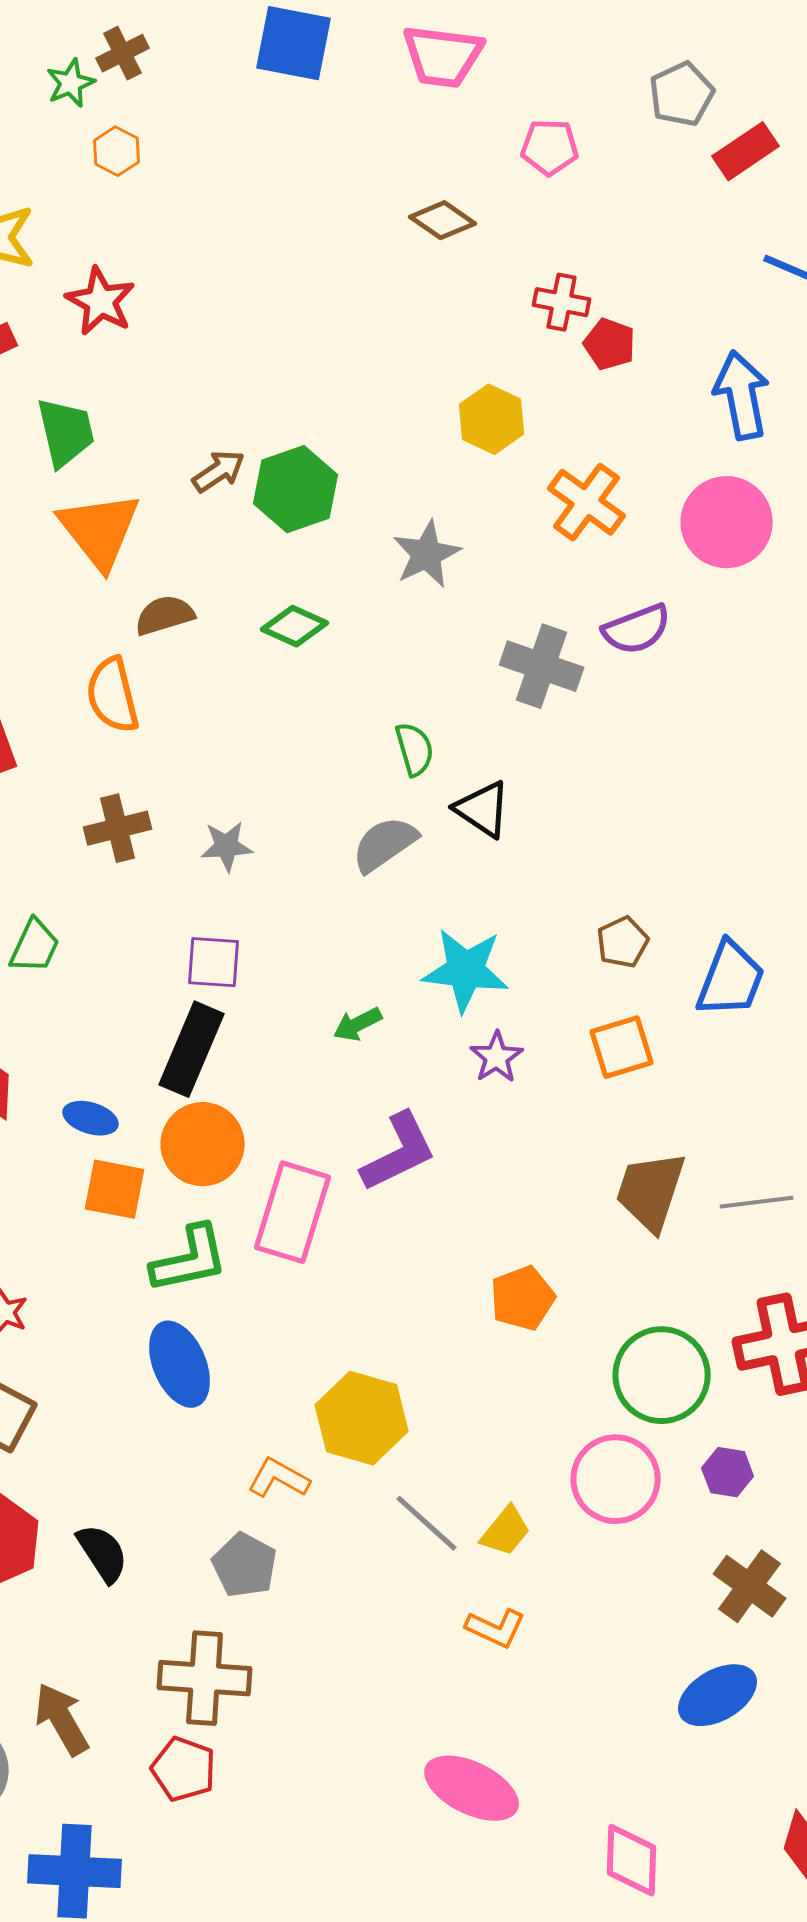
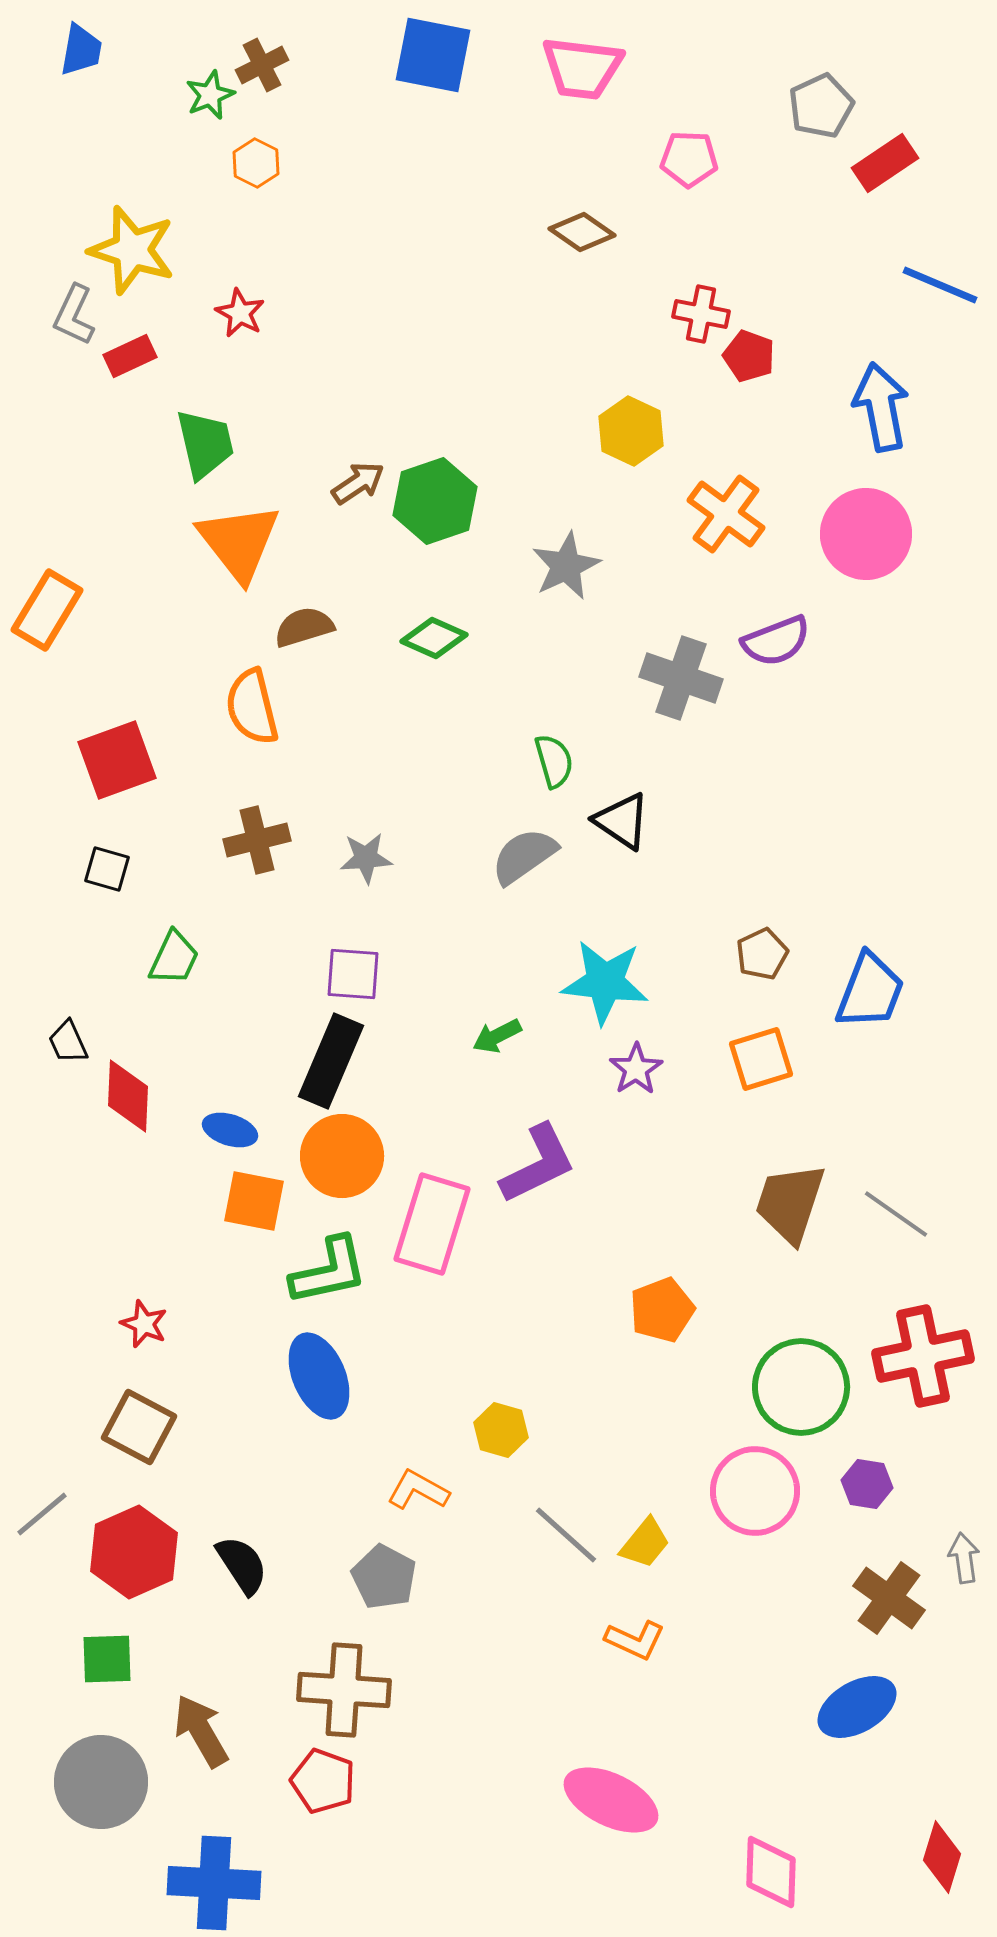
red star: (101, 301) -> (240, 313), size x0.7
gray line: (757, 1202) -> (896, 1214), turned 42
yellow hexagon: (362, 1418) -> (501, 1430), size x0.6

